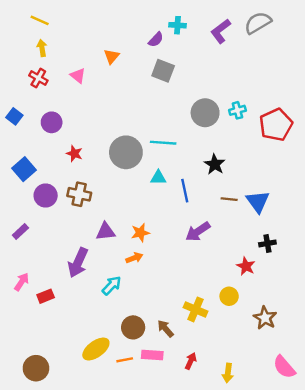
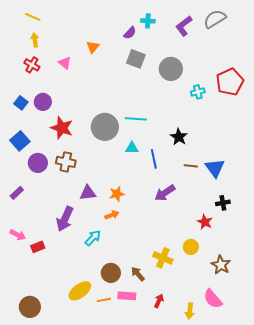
gray circle: (205, 113) -> (171, 69), moved
blue square: (14, 116) -> (21, 103), moved
red pentagon: (276, 125) -> (230, 82), moved
red star: (74, 154) -> (62, 128), size x1.6
pink arrow: (22, 282) -> (18, 235), turned 84
pink semicircle: (284, 367) -> (213, 299), moved

